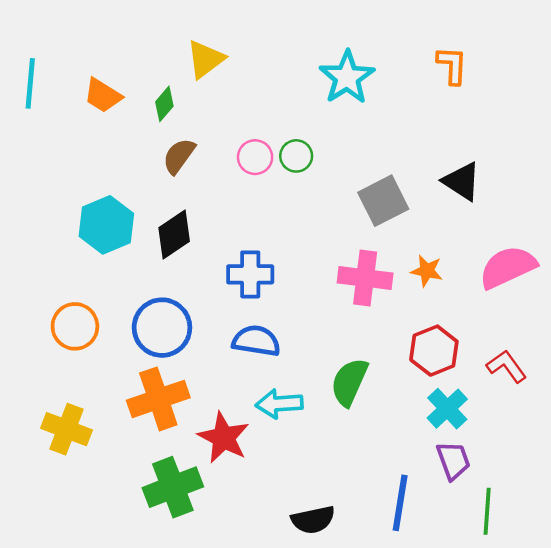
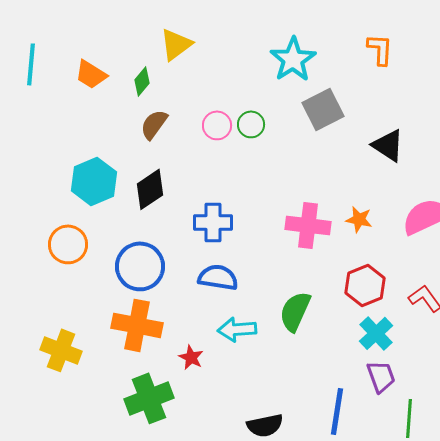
gray square: (383, 201) -> (323, 109), moved
orange circle: (75, 326) -> (68, 244), moved
orange cross: (158, 399) -> (137, 325), turned 30
red star: (224, 438) -> (191, 357), size x0.6

